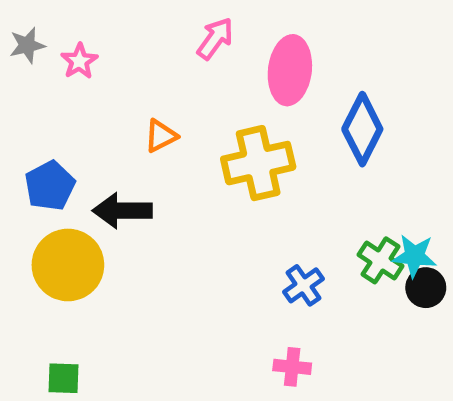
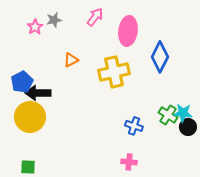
gray star: (27, 45) -> (54, 20), moved
black arrow: (122, 211) -> (38, 93), moved
blue cross: (303, 285) -> (134, 126), turned -36

